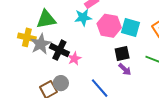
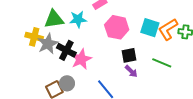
cyan star: (83, 17) -> (78, 19), moved
cyan square: (130, 28) -> (150, 28), moved
pink star: (74, 59) -> (81, 59), size x1.5

